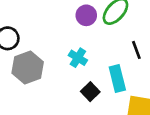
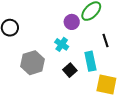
purple circle: (86, 15) -> (72, 22), moved
gray hexagon: (28, 67) -> (32, 63), moved

